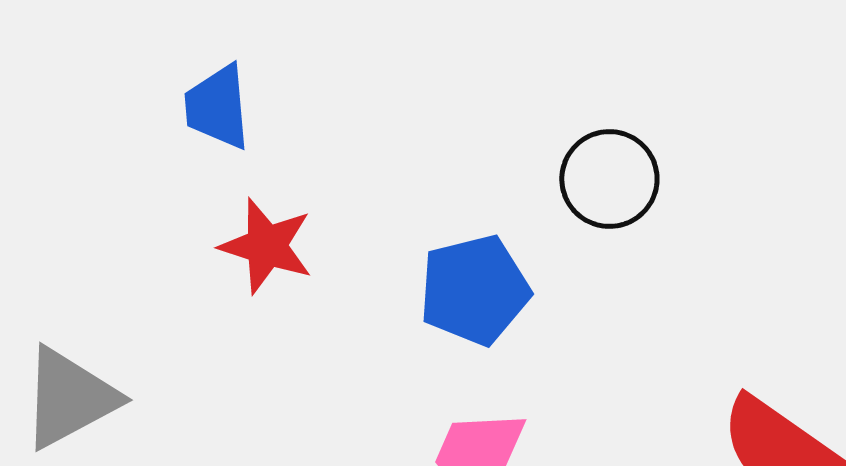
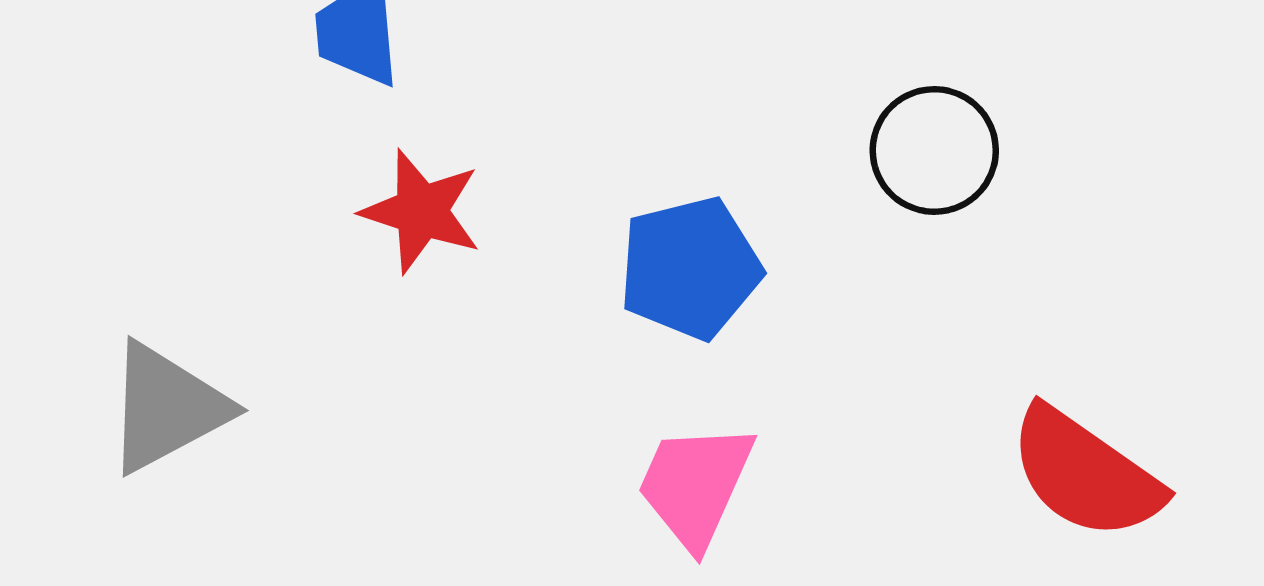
black circle: (609, 179) -> (934, 150), moved

